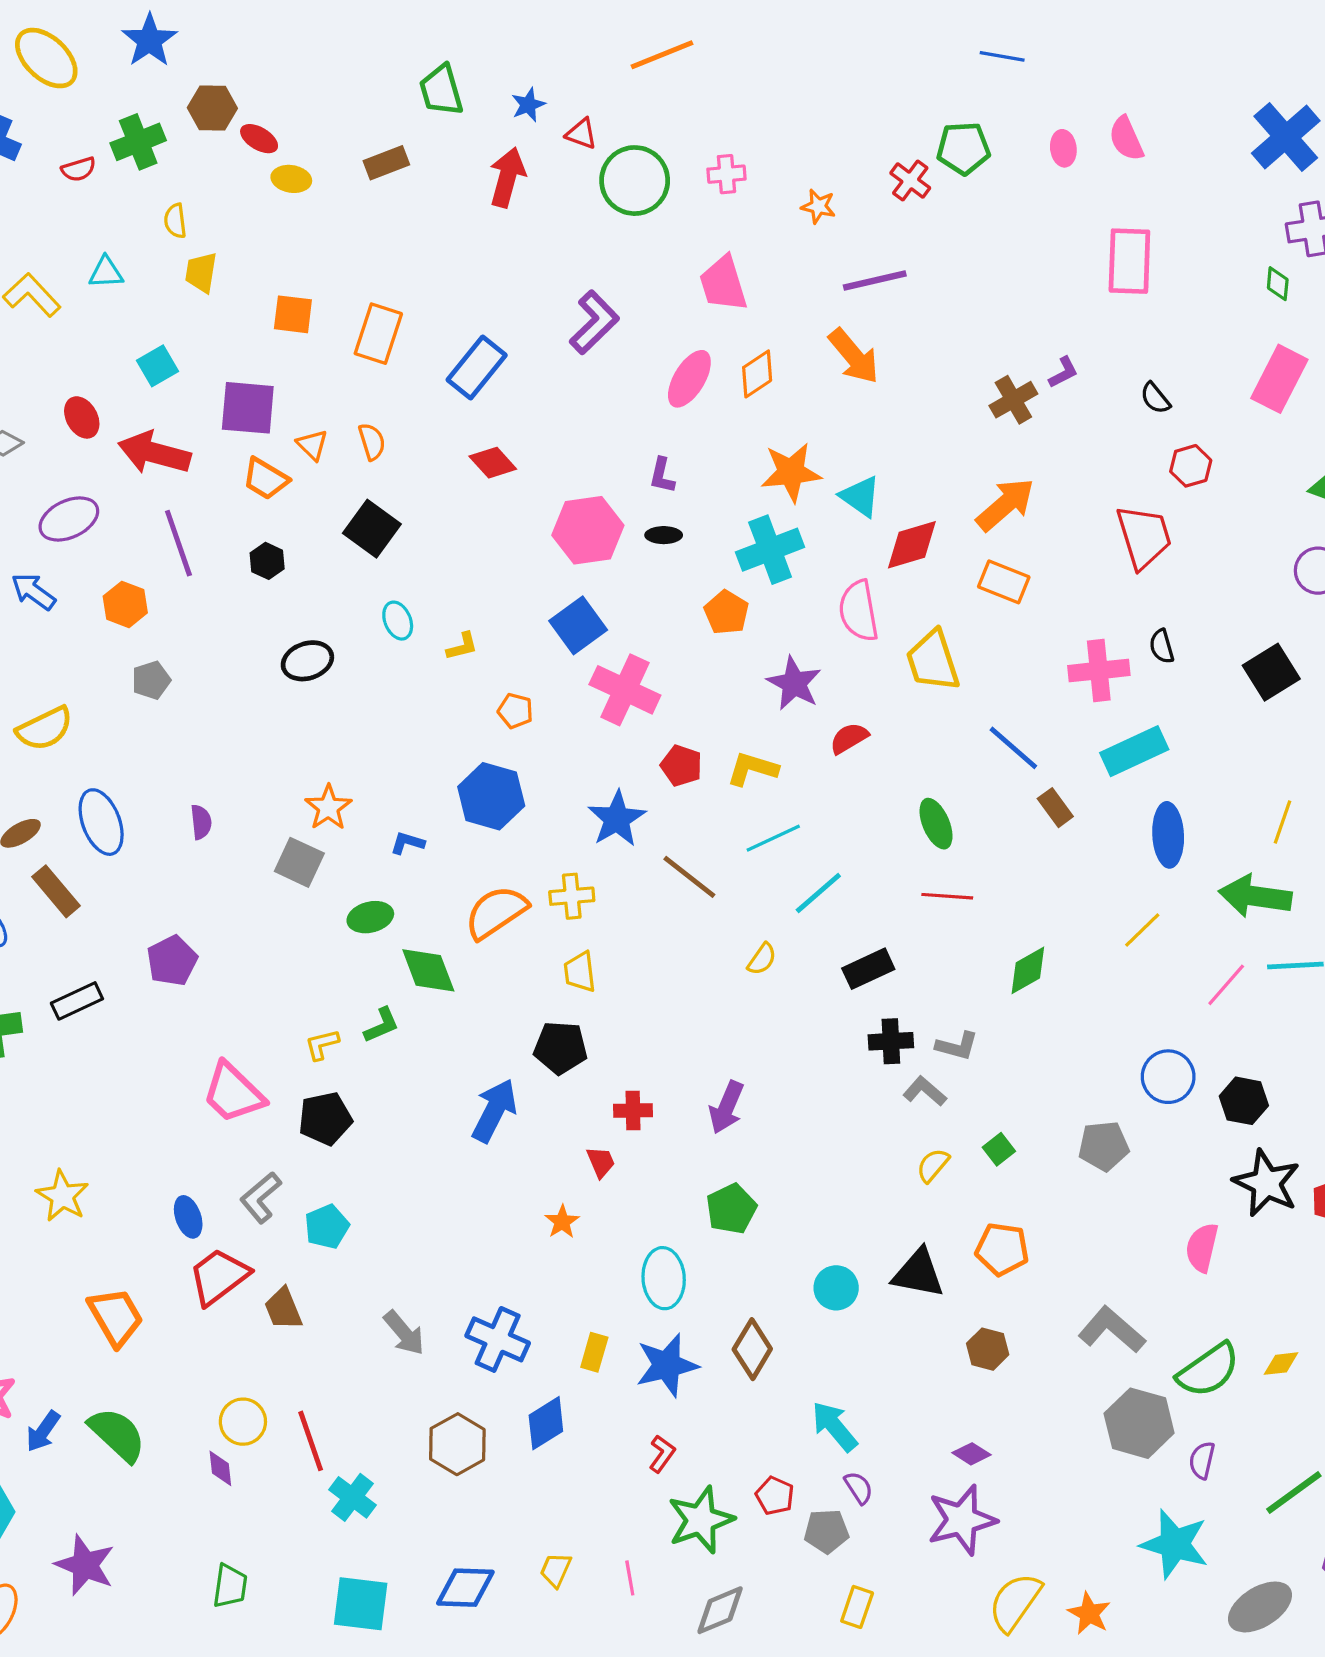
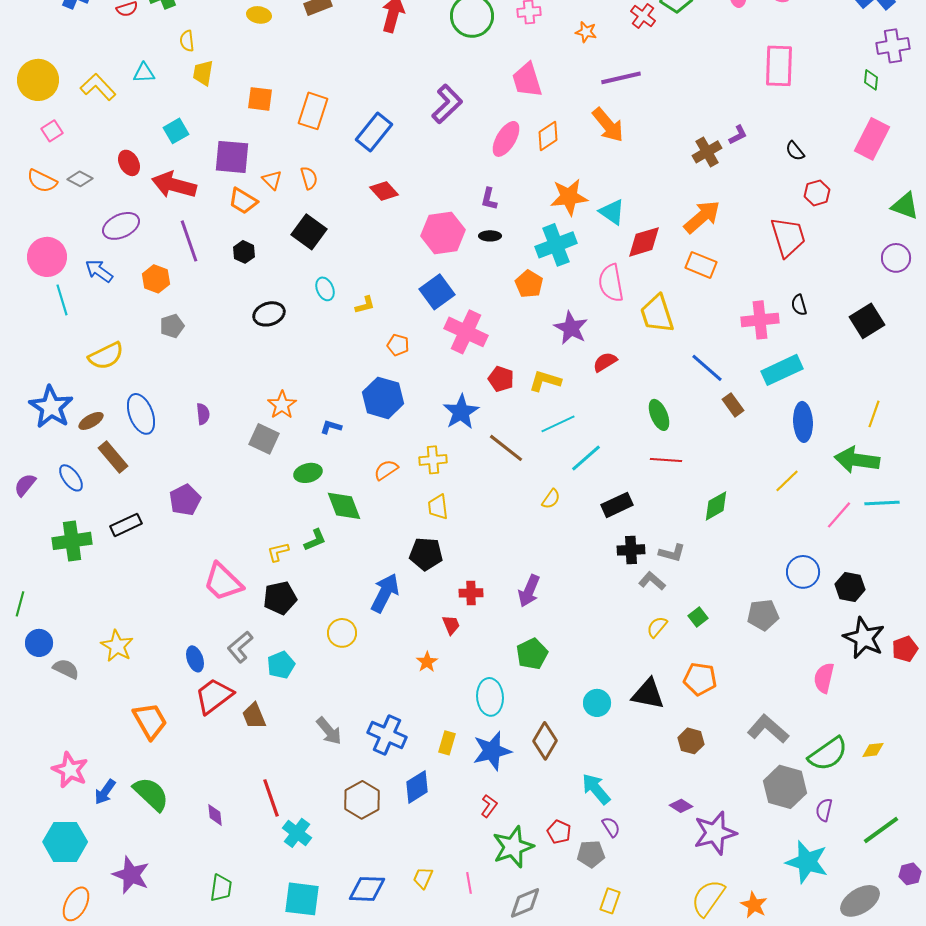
orange semicircle: (496, 912) -> (386, 470), size x0.6
yellow circle: (243, 1422) -> (342, 633), moved
purple star: (962, 1520) -> (715, 833), moved

